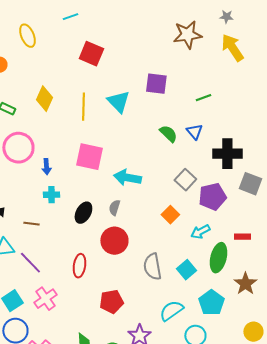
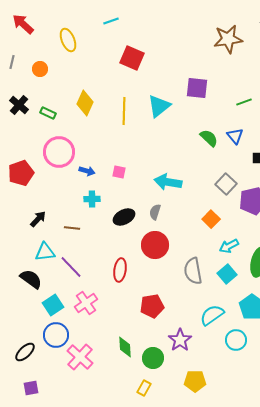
cyan triangle: (118, 102) -> (159, 106), turned 35
pink square: (89, 157) -> (119, 172), moved, size x0.5
blue arrow: (46, 167) -> (87, 171), turned -70
black ellipse: (83, 213) -> (124, 217), turned 35
cyan arrow: (200, 232) -> (229, 246), moved

